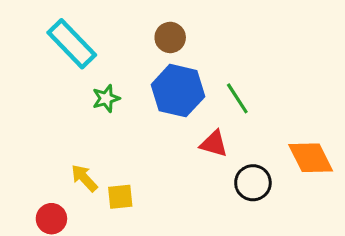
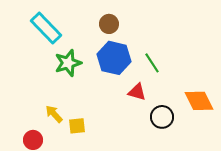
green star: (106, 98) -> (68, 63), size x1.5

